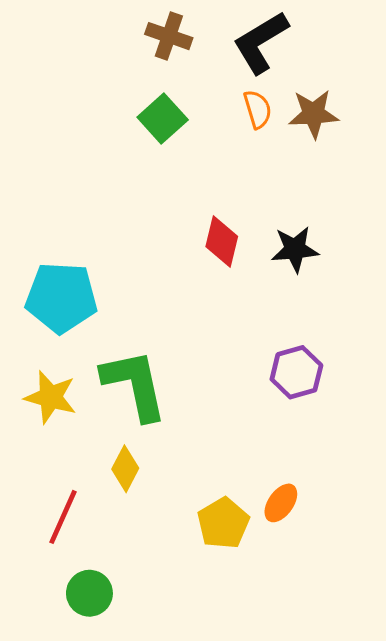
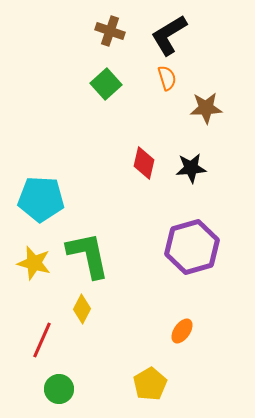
brown star: (314, 114) -> (206, 108), moved
purple hexagon: (296, 372) -> (192, 247), size x1.6
yellow pentagon: (223, 523) -> (150, 384), moved

